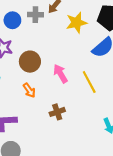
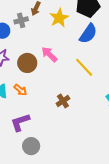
pink arrow: (60, 74) -> (49, 54), moved
orange arrow: (29, 90) -> (20, 90), moved

